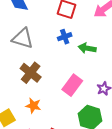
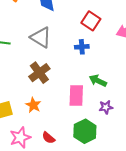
green arrow: (87, 48) -> (98, 81), moved
pink rectangle: (72, 85) -> (76, 96), turned -50

